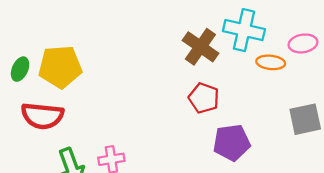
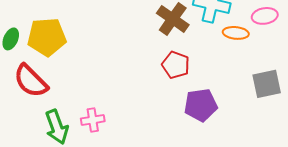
red semicircle: (42, 116) -> (31, 81), turned 39

